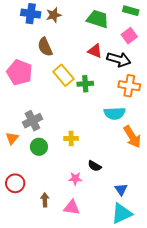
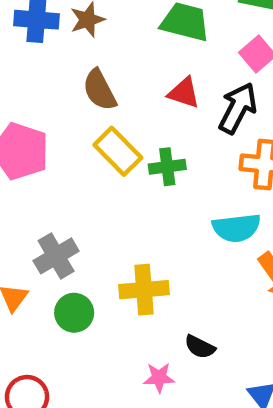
brown semicircle: (45, 47) -> (99, 90), moved
black arrow: (119, 59) -> (238, 108), turned -75
yellow cross: (71, 138) -> (144, 290), size x1.5

